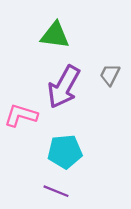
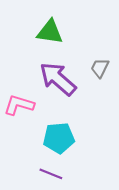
purple arrow: (64, 87) -> (58, 79), turned 102

